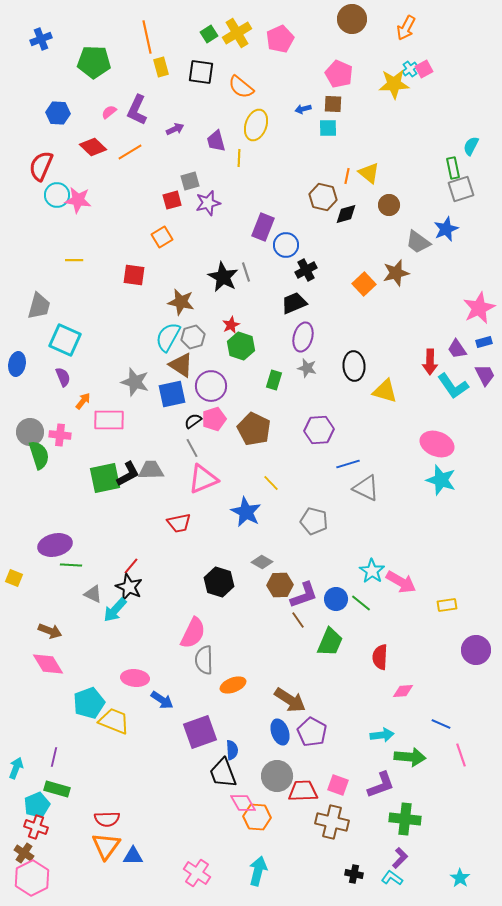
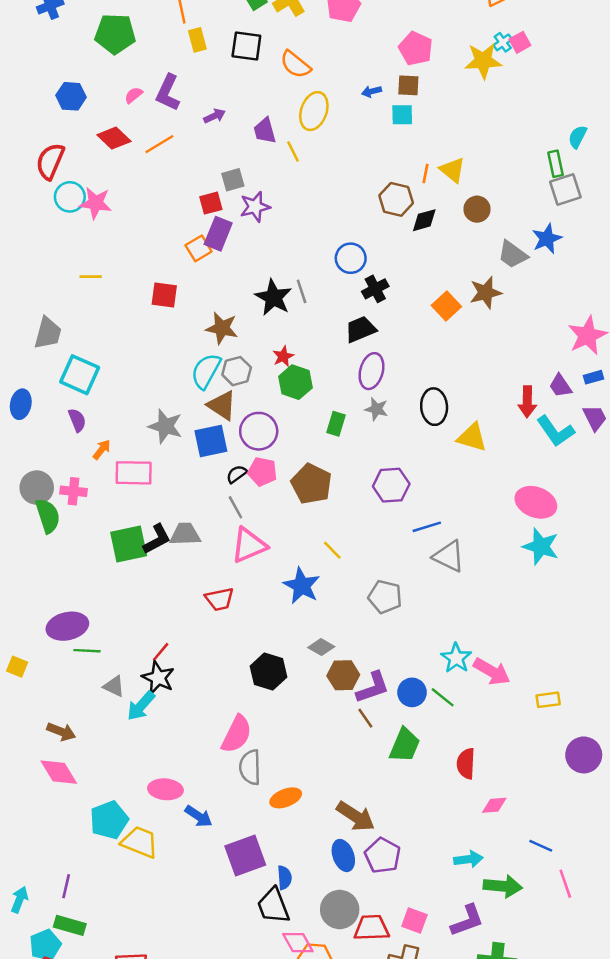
yellow line: (239, 158) -> (293, 152), turned -30
purple rectangle: (263, 227) -> (218, 234), moved
pink pentagon: (214, 419) -> (262, 472), turned 30

